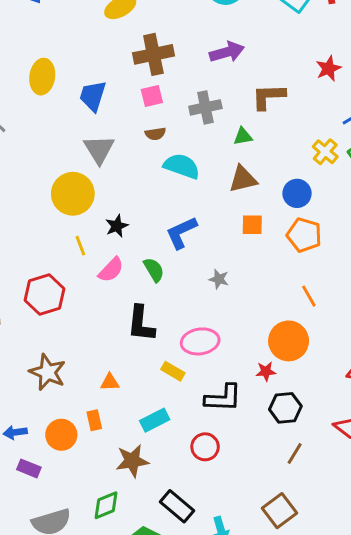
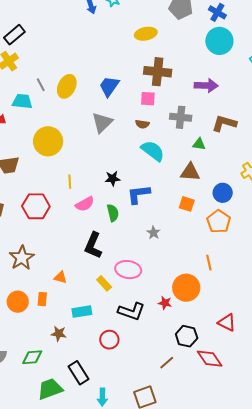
yellow ellipse: (42, 77) -> (67, 86), moved
yellow circle: (73, 194) -> (48, 141), moved
black star: (117, 226) -> (113, 179), moved
black hexagon: (285, 408) -> (187, 336), moved
brown star: (132, 461) -> (59, 334), size x0.7

